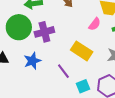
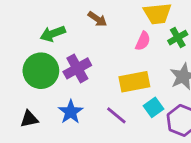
yellow rectangle: (82, 51) -> (134, 82), turned -30
cyan square: (83, 86) -> (153, 107), moved

